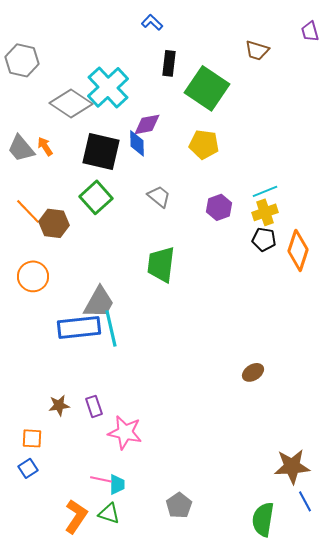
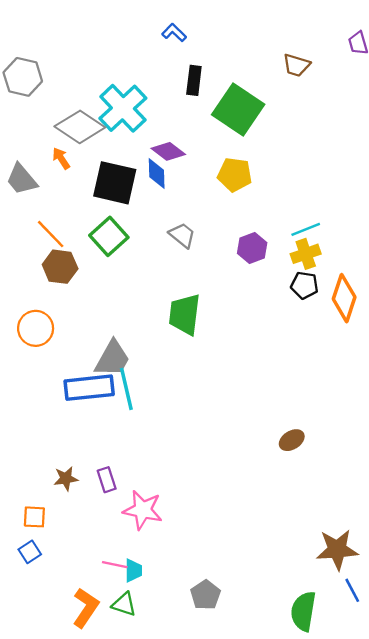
purple diamond: (147, 124) -> (168, 151), turned 48
orange arrow: (45, 146) -> (61, 158), moved
orange line: (28, 211) -> (51, 234), moved

